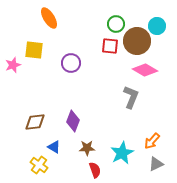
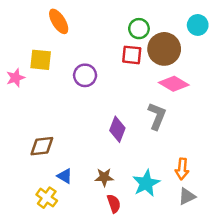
cyan circle: (157, 26) -> (198, 25), moved
purple diamond: (73, 121) -> (117, 129), moved
orange arrow: (152, 141) -> (182, 169), turned -36

